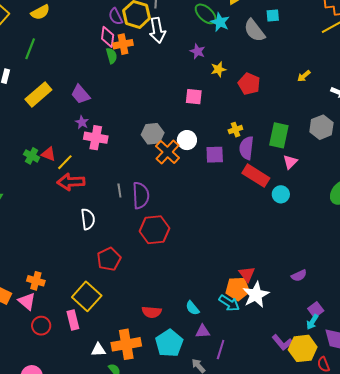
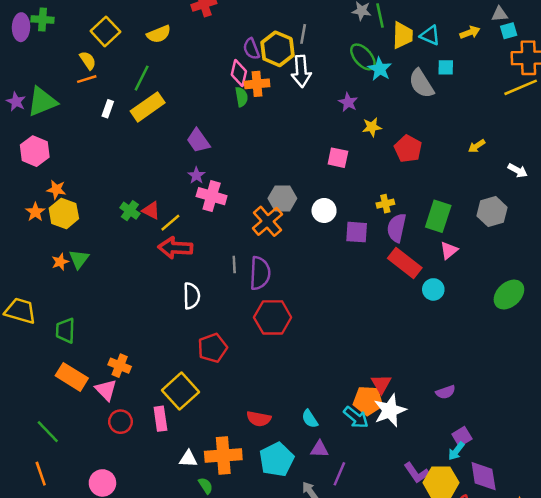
yellow rectangle: (38, 94) -> (148, 107), moved
orange cross: (168, 152) -> (268, 221), moved

